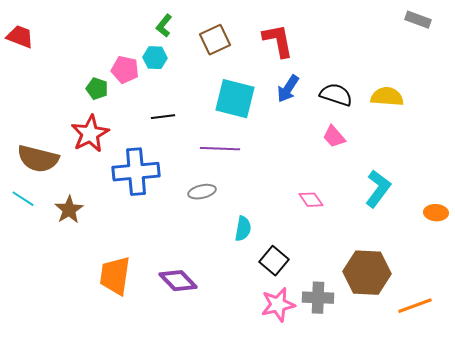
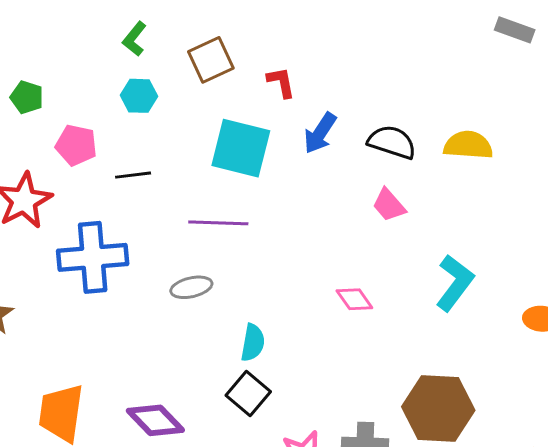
red L-shape: (278, 41) -> (281, 82), moved, size x0.6
cyan hexagon: (155, 58) -> (139, 96), moved
pink pentagon: (125, 70) -> (76, 145), moved
green pentagon: (97, 89) -> (27, 97), moved
black square: (274, 261) -> (248, 394), moved

